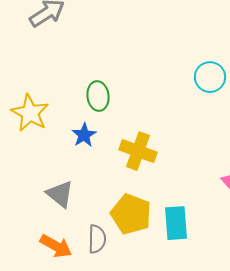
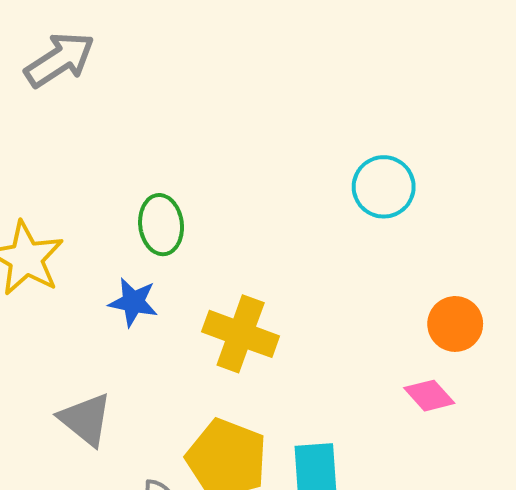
blue star: (84, 135) -> (133, 302), turned -30

